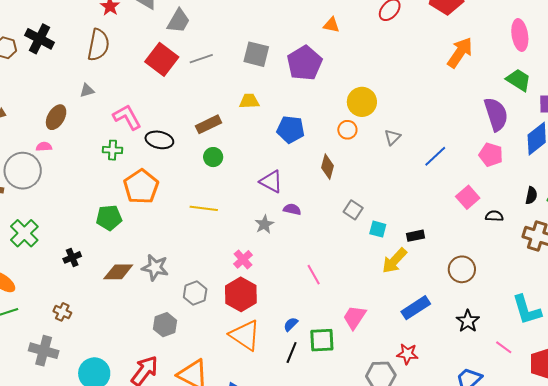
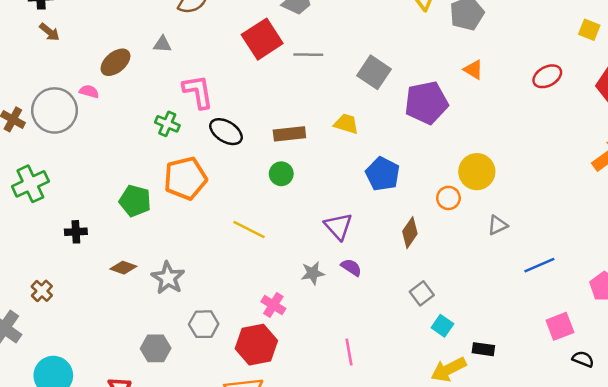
pink cross: (243, 259) -> (273, 305), turned -36
brown diamond: (118, 272) -> (123, 268), size x0.7

